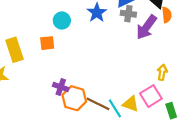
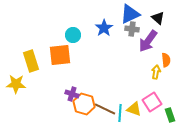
orange semicircle: (167, 15) -> (166, 60), moved
orange square: (47, 43) -> (60, 55), size x1.6
yellow arrow: (162, 72) -> (156, 72), moved
cyan line: (115, 108) -> (120, 113), turned 36

